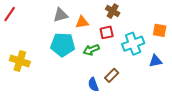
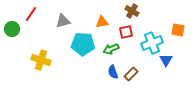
gray triangle: (61, 15) -> (63, 21), moved
blue triangle: (156, 61) -> (166, 60), moved, turned -48
blue semicircle: (93, 84) -> (113, 72), moved

